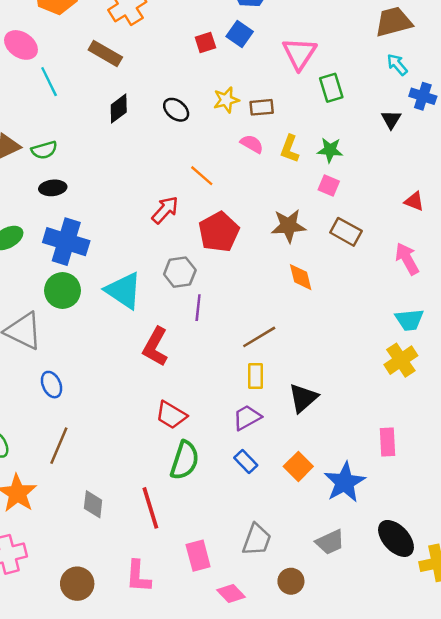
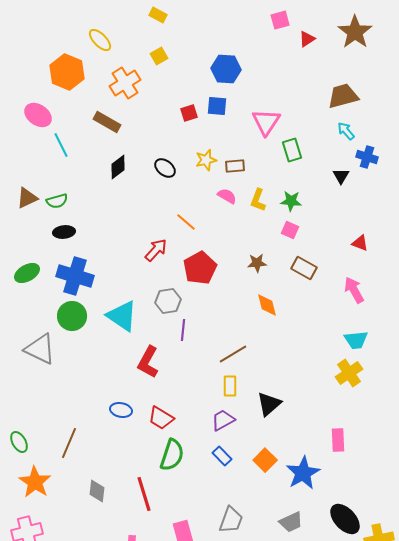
blue square: (240, 34) -> (217, 106), turned -30
brown star: (288, 226) -> (257, 263), size x0.7
blue ellipse: (52, 385) -> (121, 410), moved, turned -55

